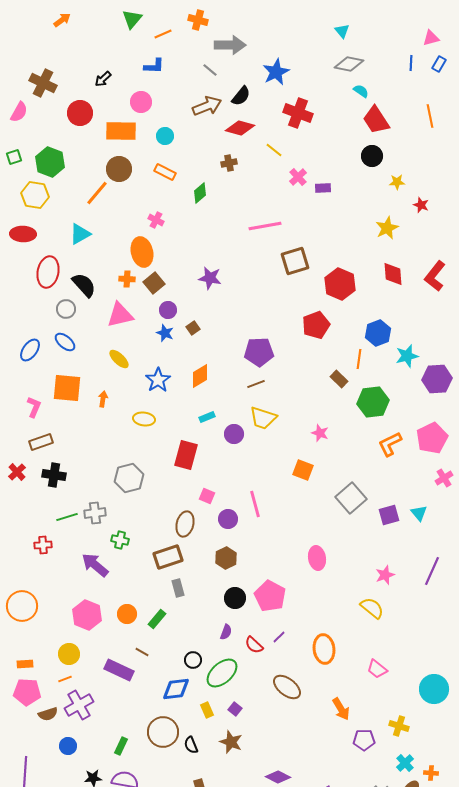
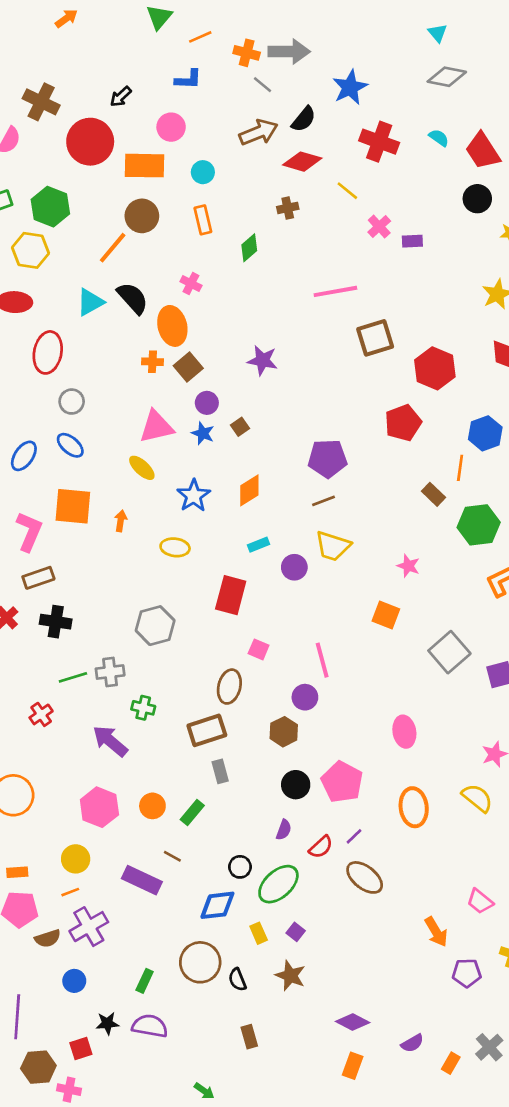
orange cross: (198, 20) -> (247, 53), moved
cyan semicircle: (361, 91) -> (439, 138), moved
red circle: (80, 113) -> (90, 142), size x1.4
orange rectangle: (165, 172) -> (203, 220), turned 50
black semicircle: (84, 285) -> (133, 298), moved
pink triangle: (120, 315) -> (156, 427), moved
pink L-shape: (34, 407) -> (29, 531), size x1.4
purple circle: (228, 519) -> (305, 697), moved
red cross: (43, 545) -> (41, 714), turned -30
red semicircle: (254, 645) -> (321, 847), turned -84
orange ellipse: (324, 649) -> (414, 807), moved
pink trapezoid: (377, 669) -> (480, 901), moved
brown ellipse: (287, 687) -> (365, 877), moved

